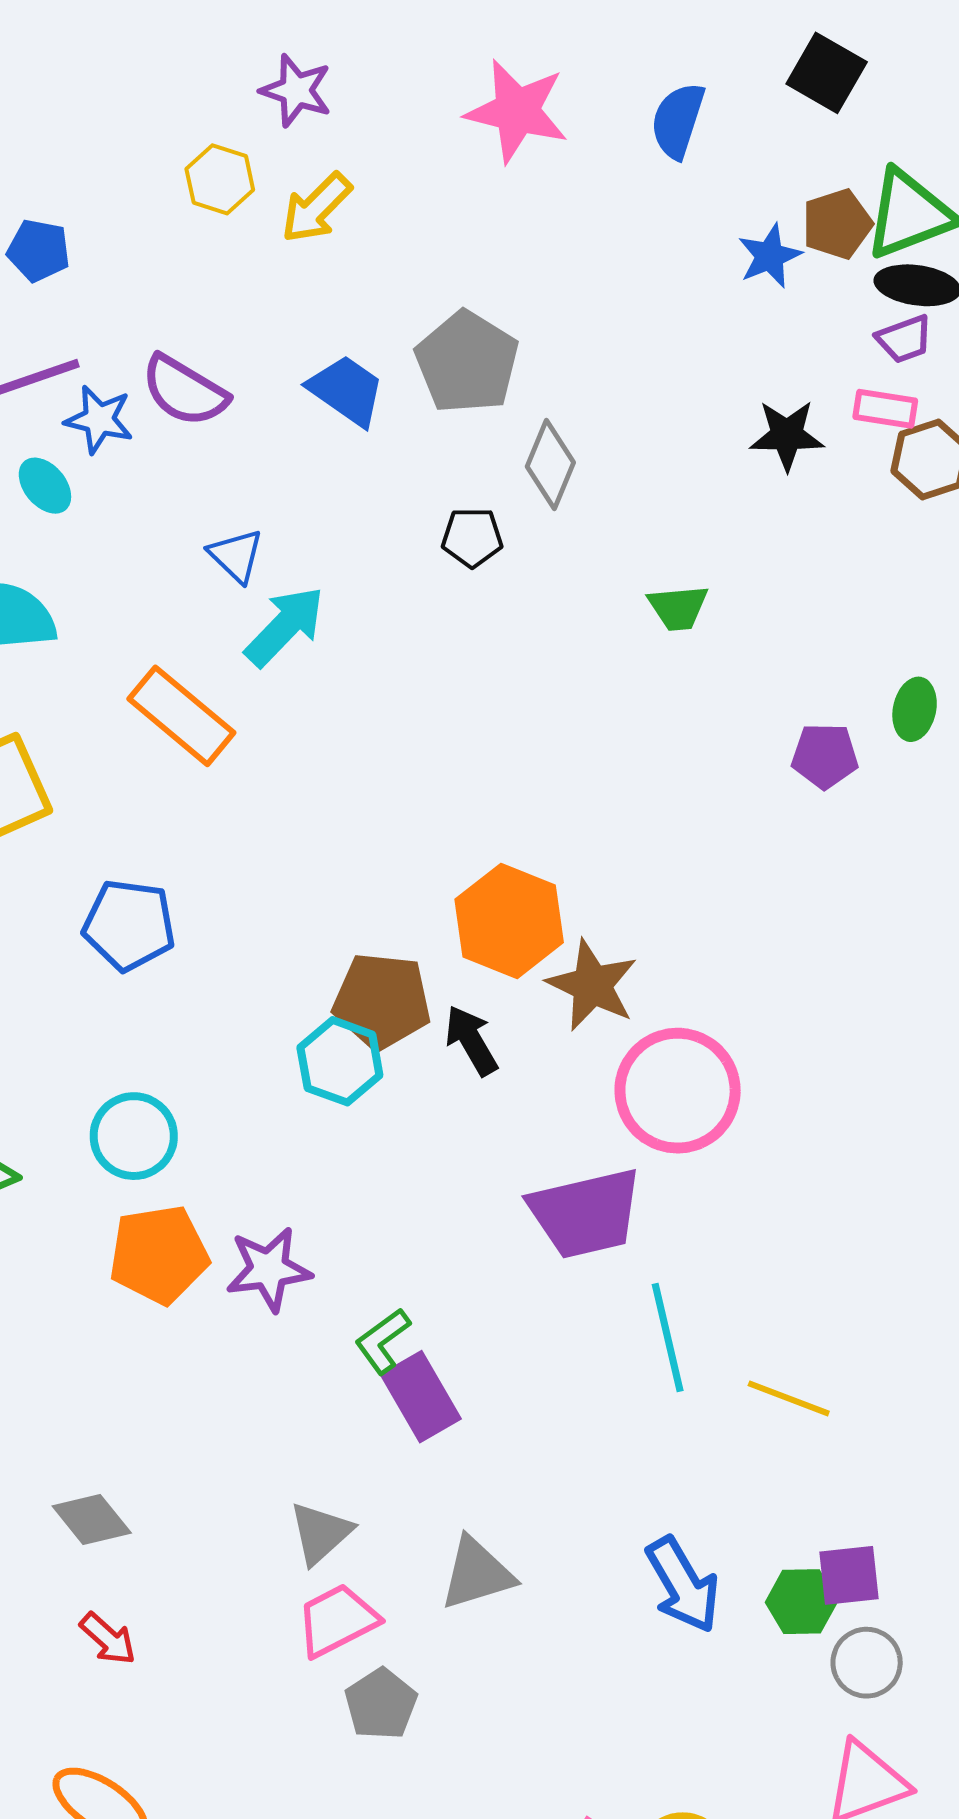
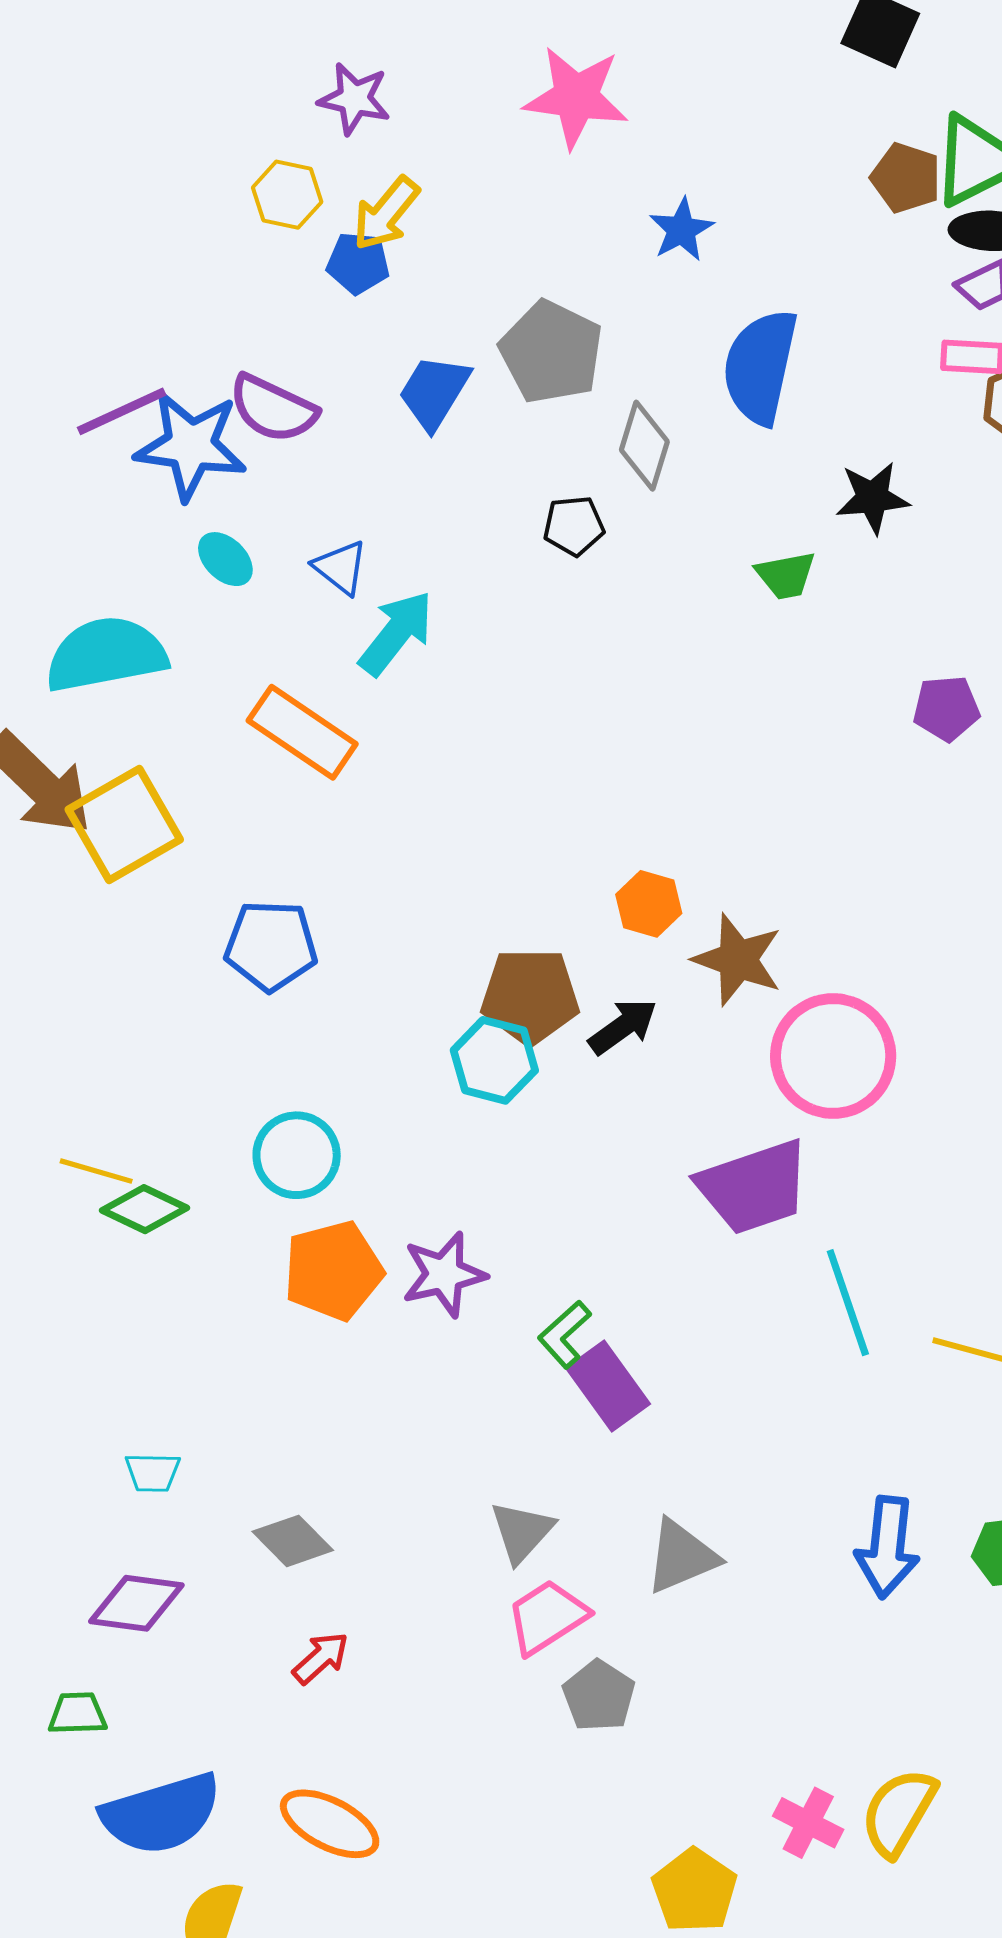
blue semicircle: (678, 120) -> (760, 367), moved, size x1.5
brown pentagon: (837, 224) -> (906, 178), turned -30
blue pentagon: (39, 250) -> (358, 263), moved
blue star: (770, 256) -> (681, 230), moved
blue trapezoid: (346, 390) -> (434, 392), turned -88
blue star: (99, 419) -> (191, 446), size x1.6
black star: (787, 435) -> (873, 498), moved
cyan ellipse: (45, 486) -> (225, 559), moved
orange hexagon: (509, 921) -> (649, 904), size x0.6
black arrow: (471, 1040) -> (623, 1026), turned 90
blue arrow: (683, 1585) -> (887, 1547), turned 42
red arrow: (108, 1639) -> (321, 1658), turned -78

